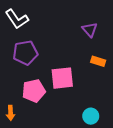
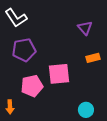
orange rectangle: (98, 61) -> (93, 58), turned -32

